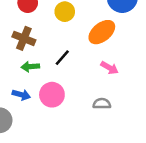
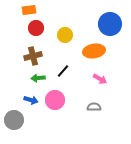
orange ellipse: (102, 32) -> (94, 51), turned 30
brown cross: (24, 38) -> (33, 56), turned -36

